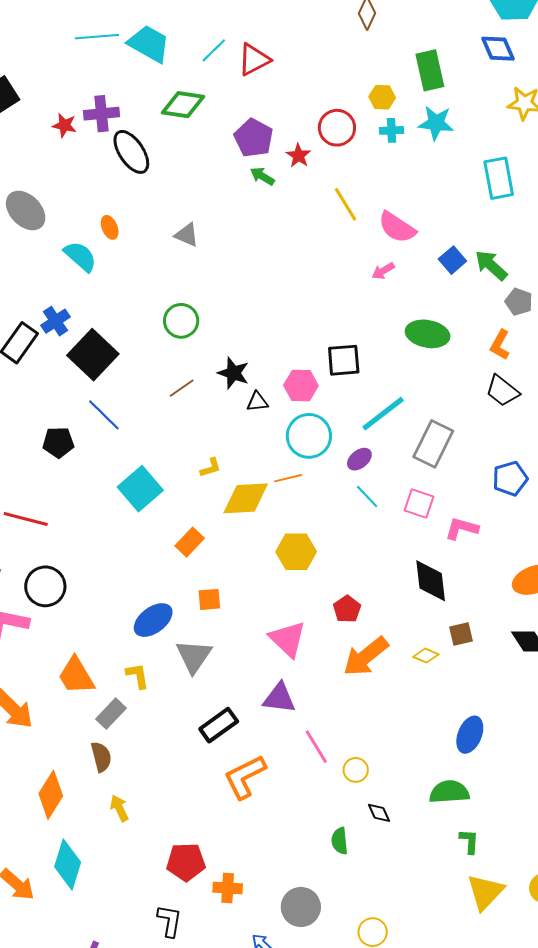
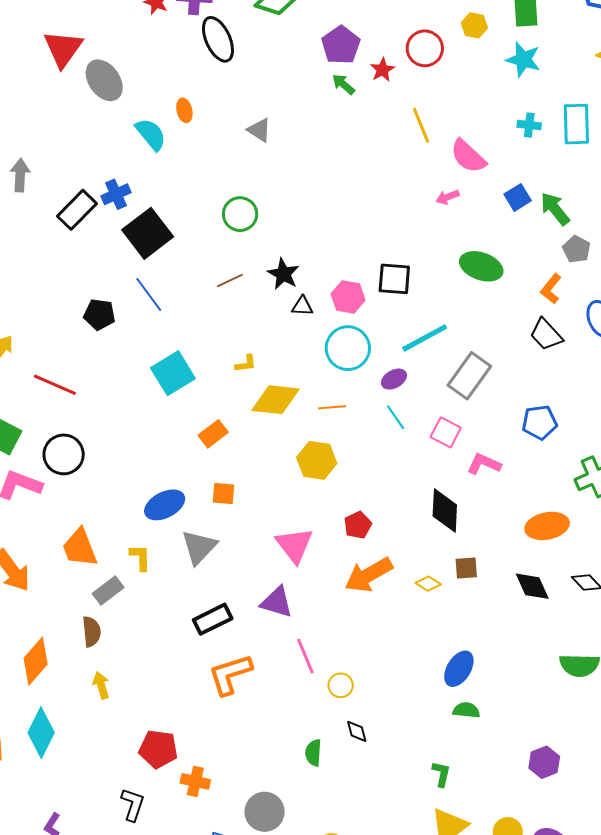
cyan cross: (391, 130) -> (529, 125), moved
orange line: (288, 478) -> (332, 407), moved
green semicircle: (449, 792) -> (466, 710), moved, size x0.7

